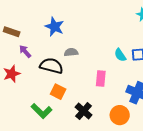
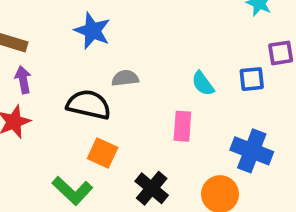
purple arrow: (25, 51) -> (23, 80), moved, turned 32
cyan semicircle: (120, 55) -> (203, 84), moved

